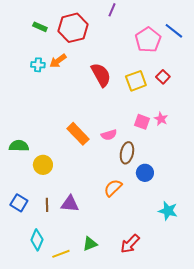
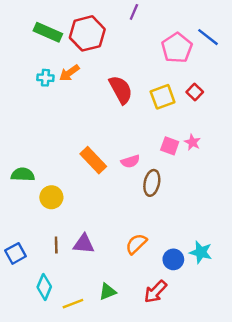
green rectangle: (40, 27) -> (48, 32), size x1.6
blue circle: (145, 173) -> (173, 259), moved
orange semicircle: (113, 188) -> (136, 244), moved
blue square: (19, 203) -> (16, 253), moved, turned 30

